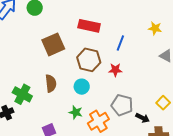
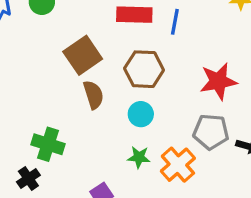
blue line: (120, 43) -> (175, 22), moved
red star: (115, 70) -> (218, 81), moved, size x1.6
brown semicircle: (51, 83) -> (93, 95), moved

